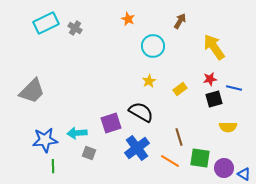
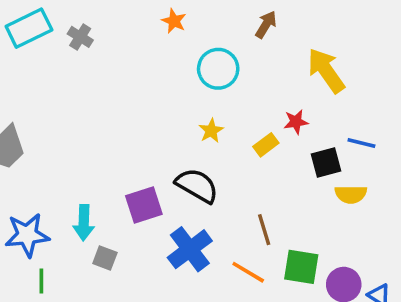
red star: (210, 79) -> (296, 122), moved
yellow semicircle: (228, 127) -> (351, 194), moved
cyan arrow: (77, 133) -> (84, 223), turned -84

